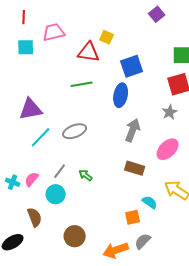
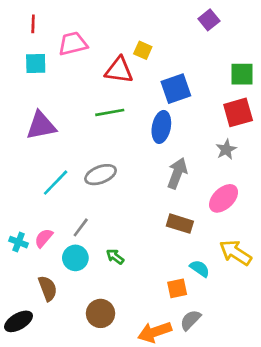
purple triangle: (31, 109) -> (41, 126), moved
green arrow: (86, 175) -> (115, 257), moved

